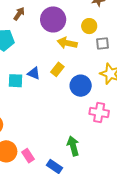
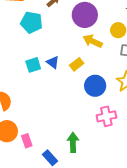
cyan square: (15, 81) -> (33, 65), turned -35
pink cross: (99, 112) -> (106, 116), turned -36

